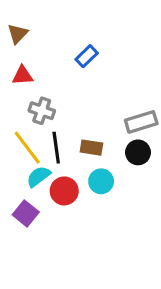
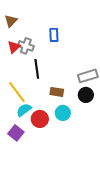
blue rectangle: (87, 56) -> (54, 35), turned -48
red triangle: (22, 75) -> (14, 47), turned -40
gray cross: (42, 111) -> (26, 46), moved
black line: (56, 148) -> (37, 69), moved

